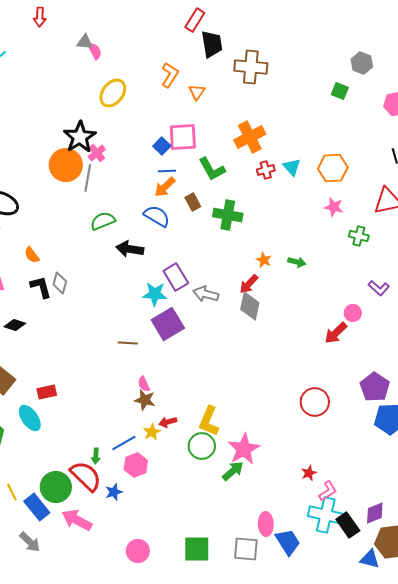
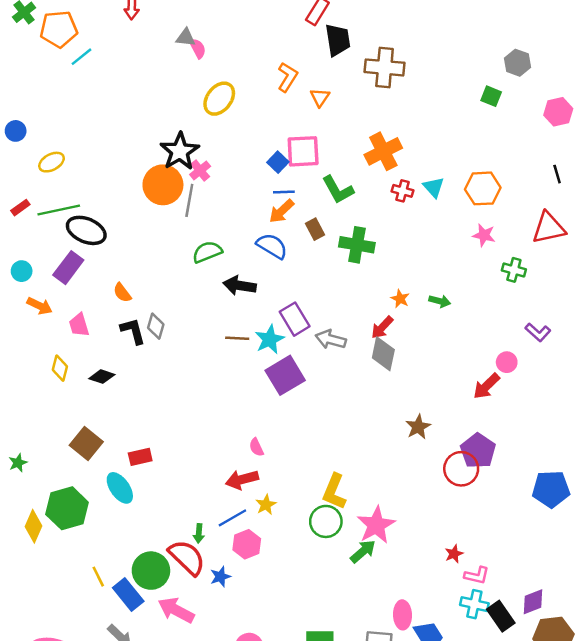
red cross: (266, 170) -> (402, 191), turned 30
cyan star: (155, 294) -> (270, 339), turned -30
brown line: (128, 343) -> (237, 338), moved
purple pentagon: (375, 387) -> (478, 451), moved
brown star: (145, 400) -> (418, 427), moved, turned 30
red arrow: (168, 422) -> (242, 480), moved, size x1.5
pink L-shape: (328, 491) -> (477, 575), turned 45
cyan cross: (326, 515) -> (474, 604), size x0.7

